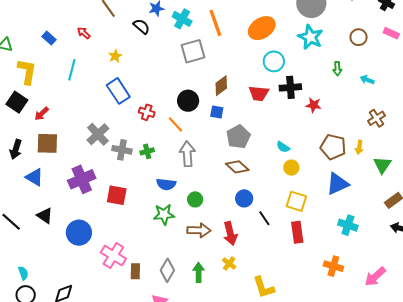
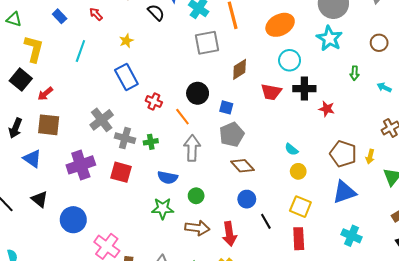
brown diamond: (221, 86) -> (240, 69), moved
gray pentagon: (238, 137) -> (232, 134), moved
red square: (117, 195) -> (121, 172), moved

